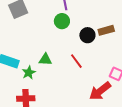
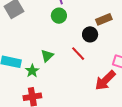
black circle: (87, 35) -> (90, 34), moved
green triangle: (45, 59) -> (47, 56), turned -40

